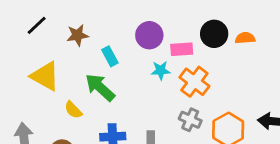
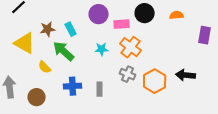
brown star: (77, 35) -> (48, 29), moved
orange semicircle: (245, 38) -> (177, 15), moved
cyan star: (161, 70) -> (102, 49), moved

